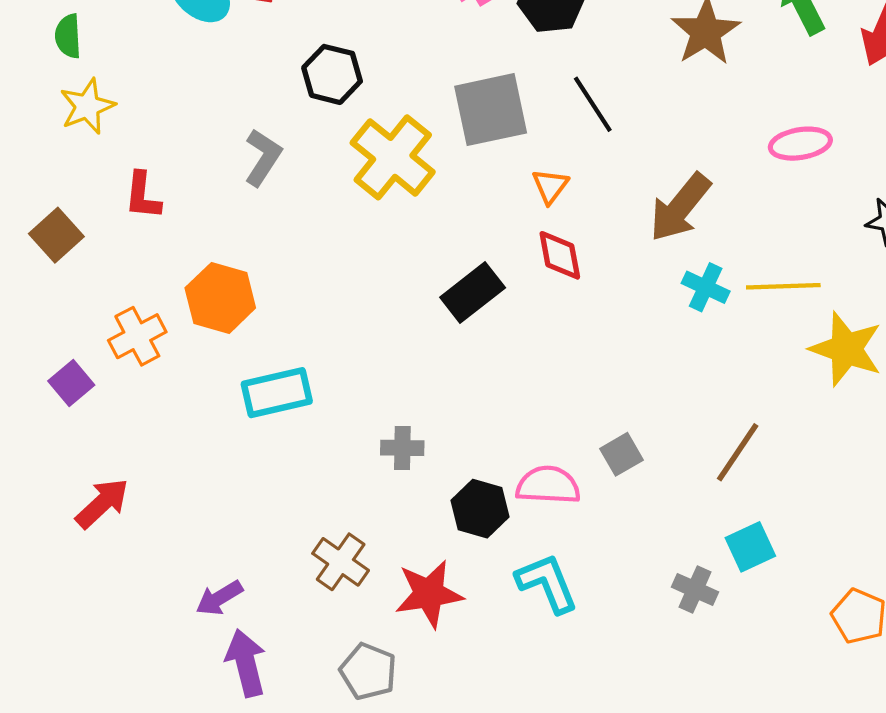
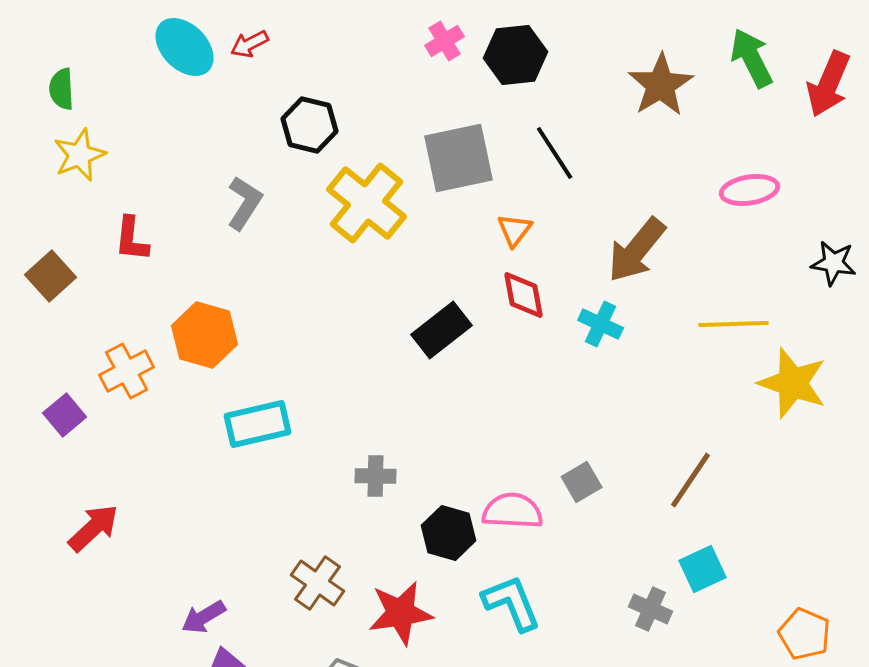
cyan cross: (706, 287) -> (601, 324), moved

